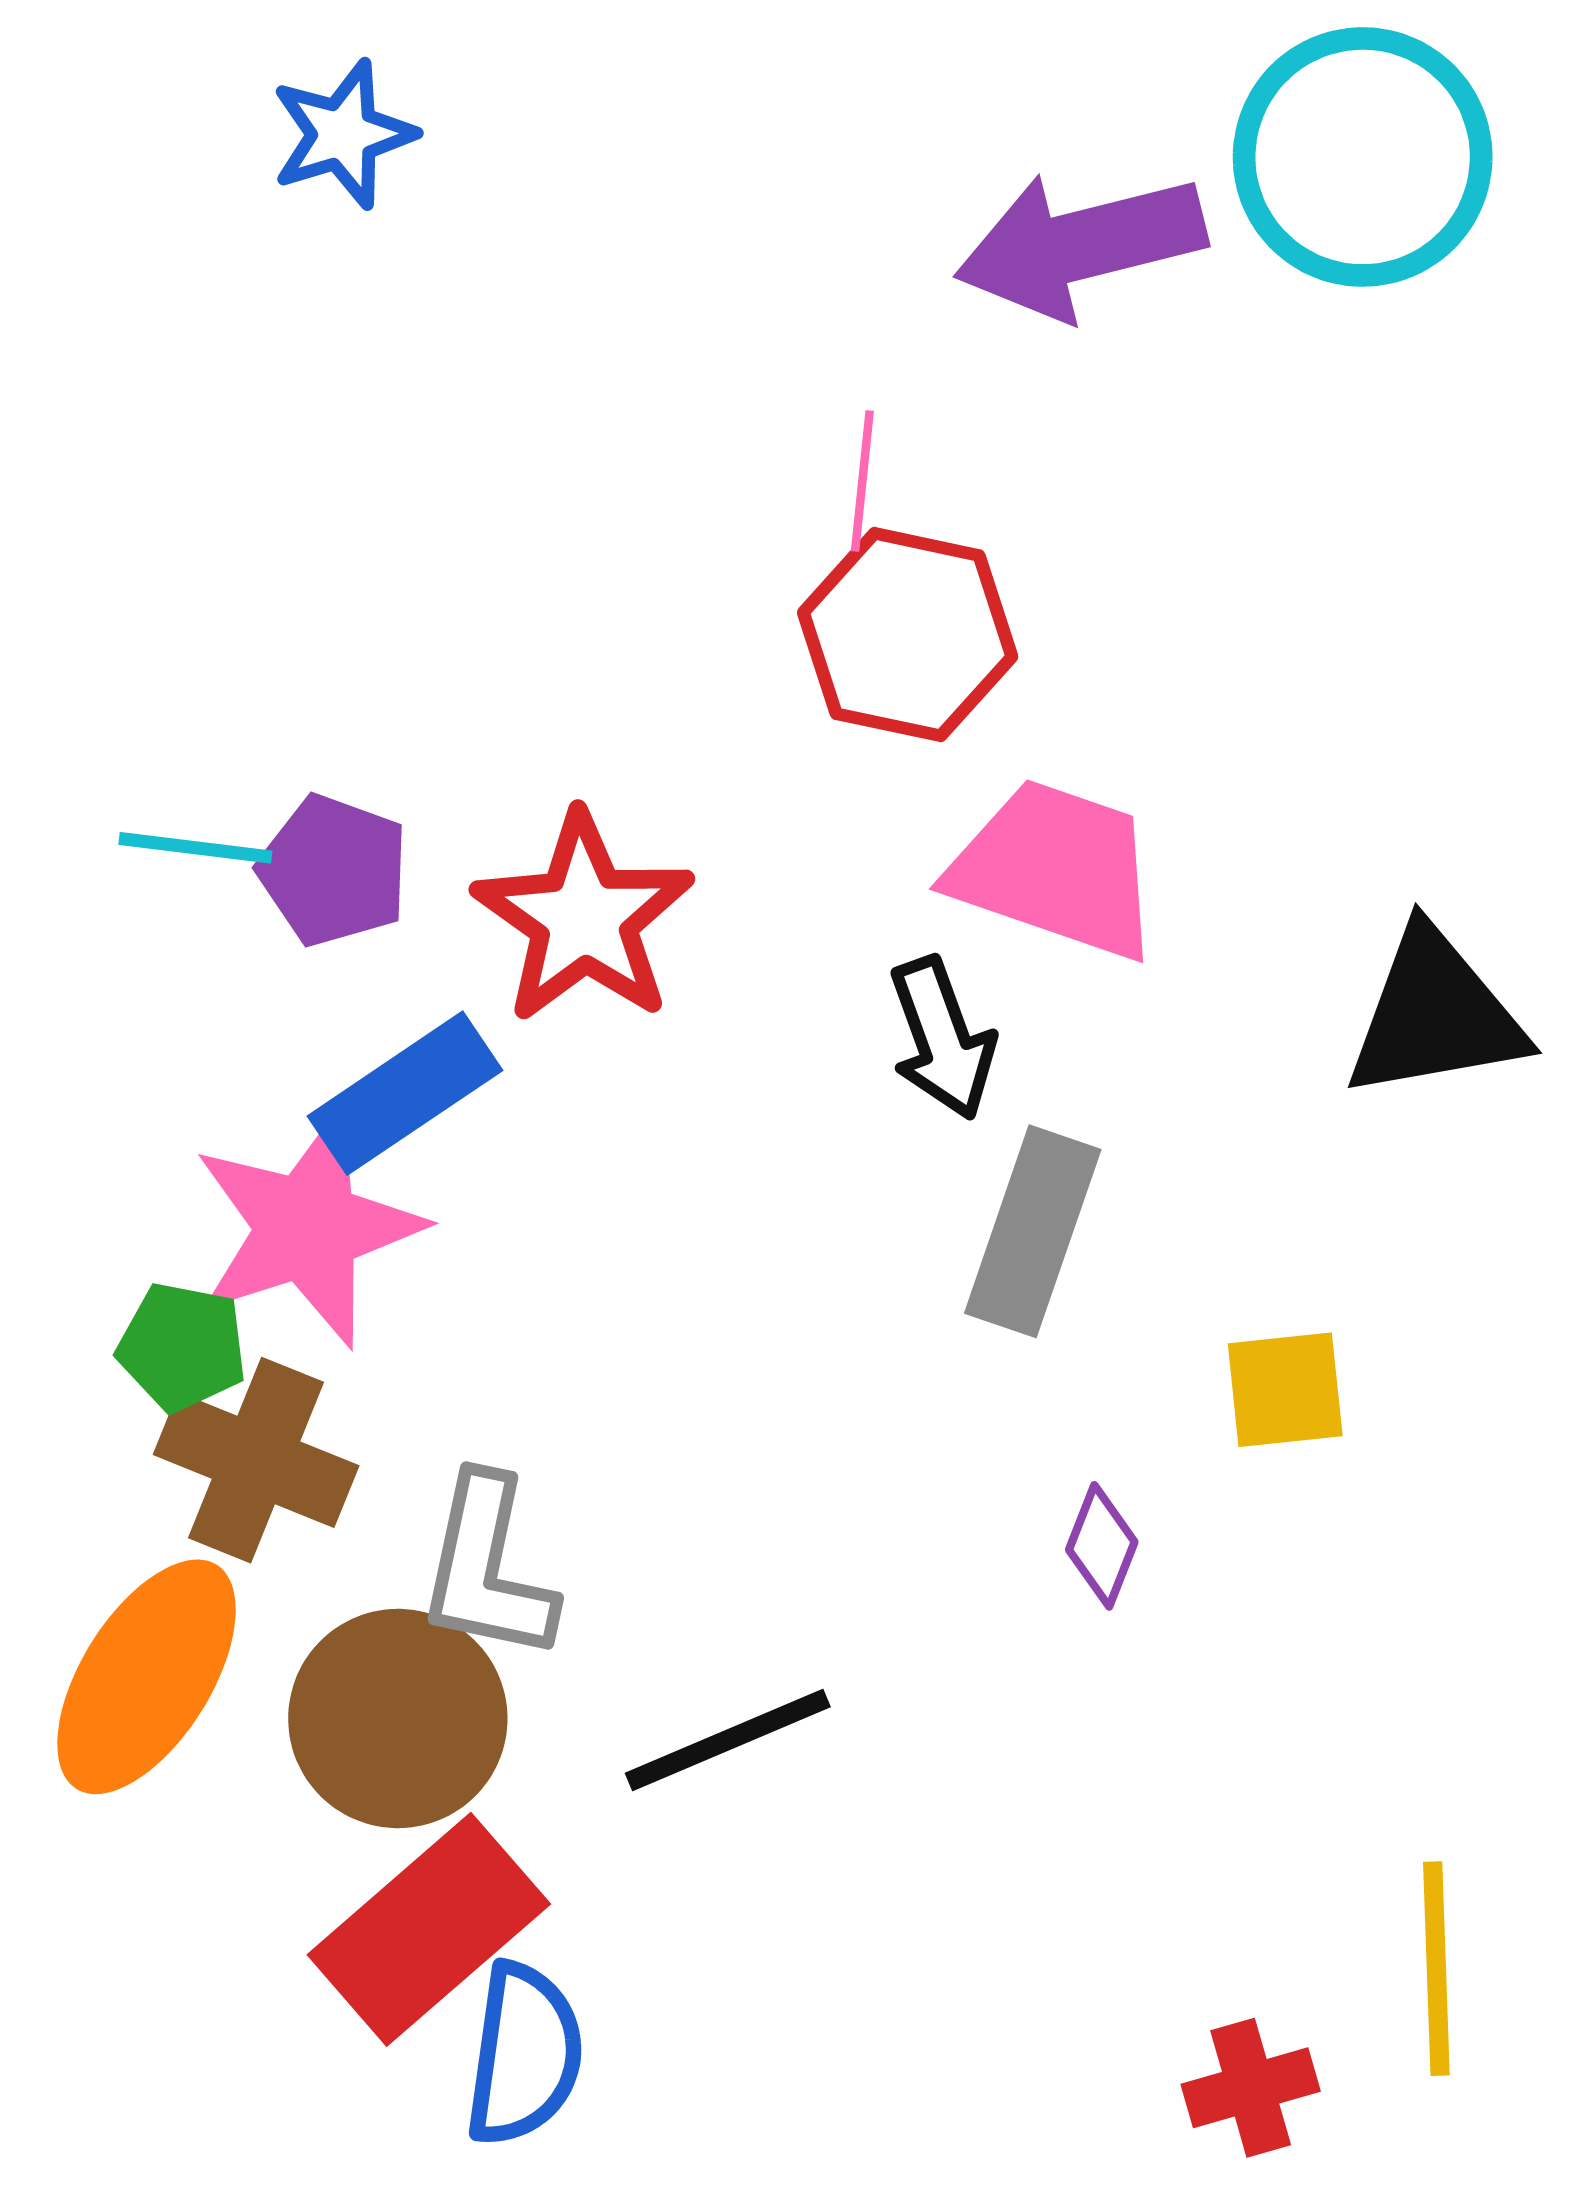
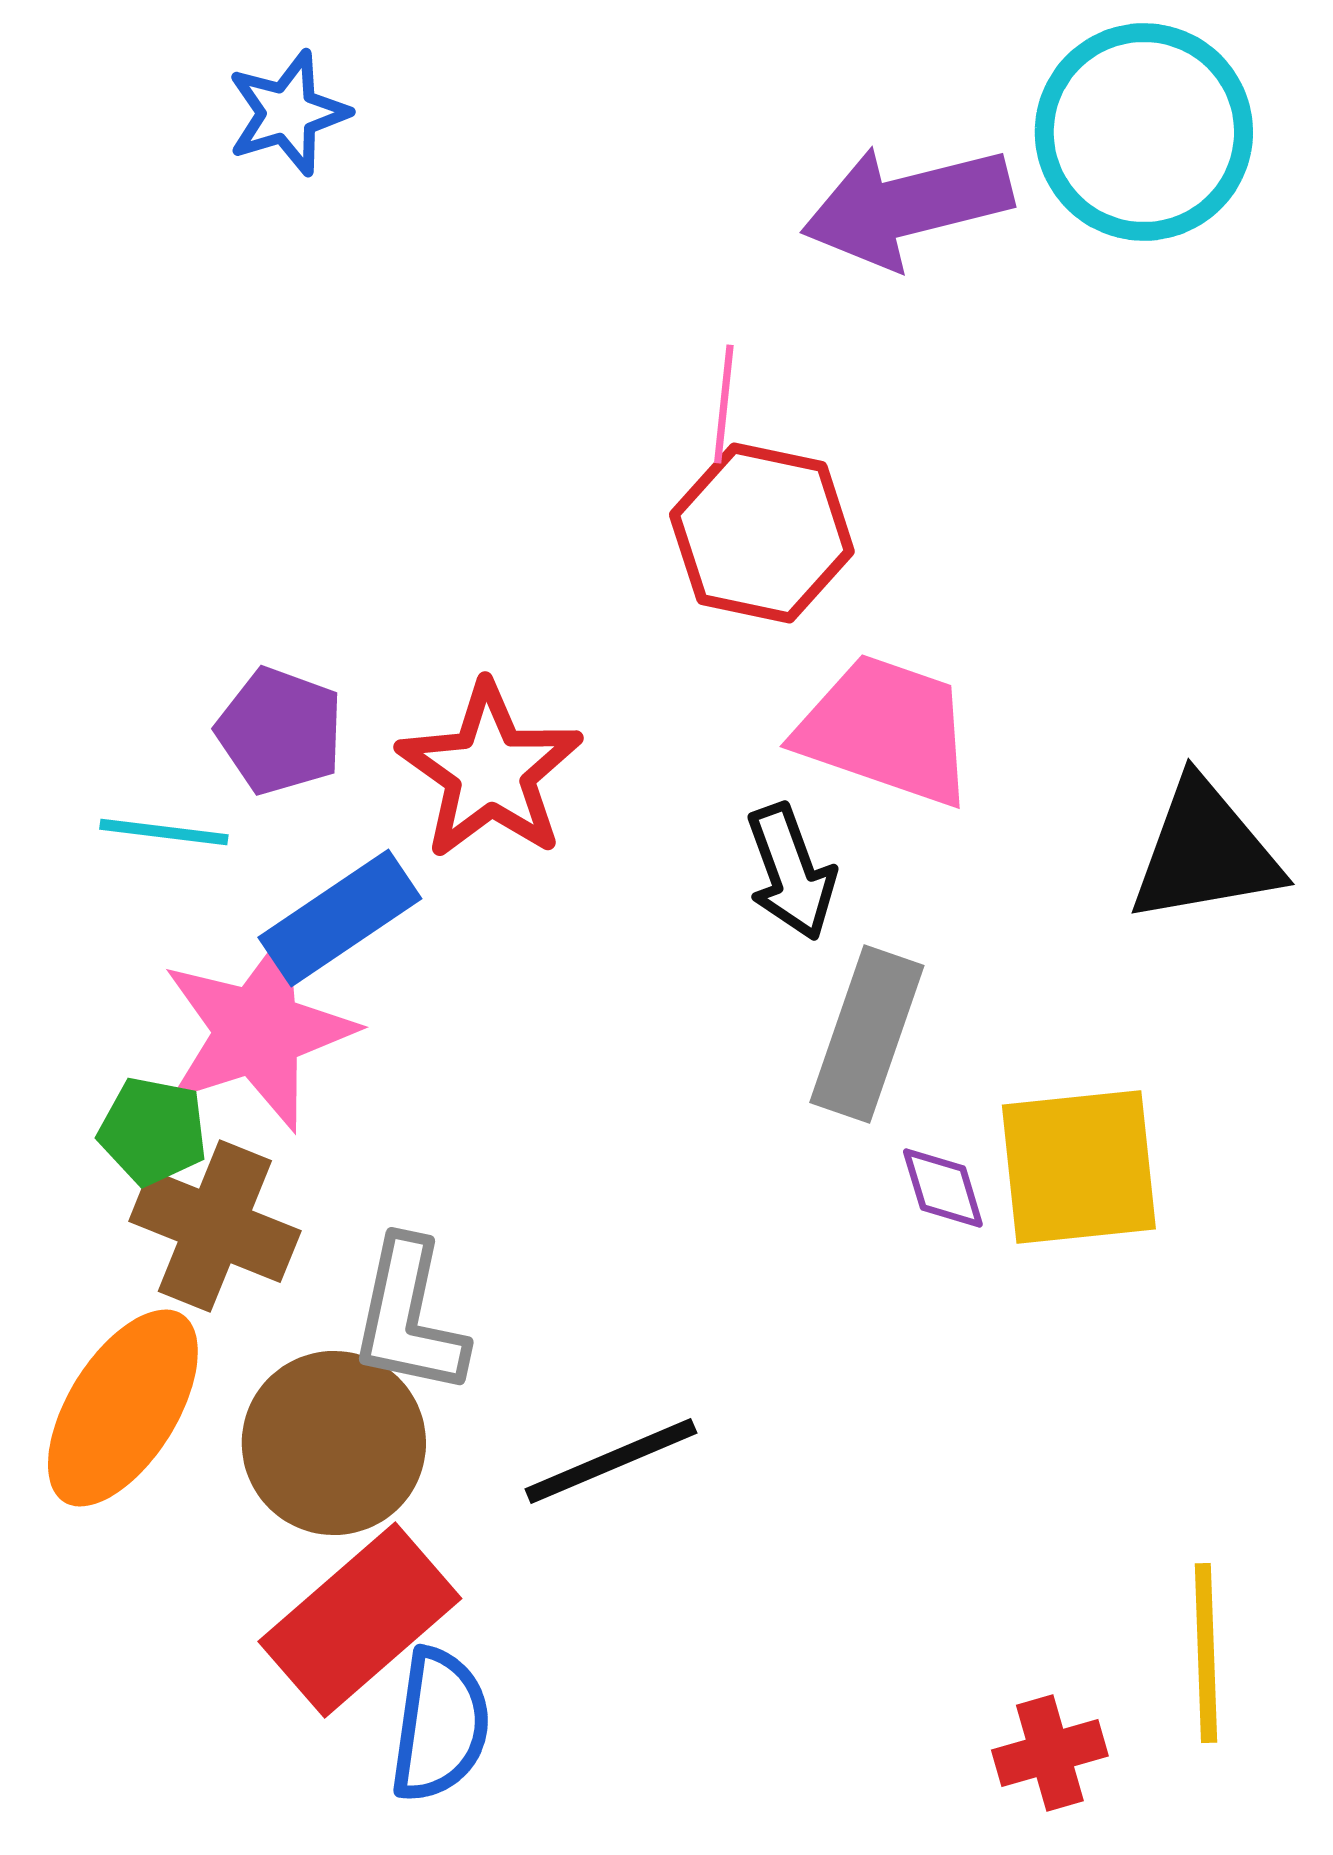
cyan line: (195, 848) -> (164, 832), moved
yellow square: (1285, 1390) -> (1079, 1167), size x1.6
purple diamond: (1102, 1546) -> (943, 1188), moved, turned -38

